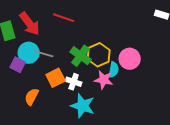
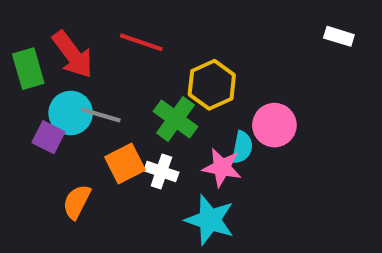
yellow hexagon: (99, 55) -> (212, 85), moved
cyan star: (83, 106) -> (210, 220), moved

